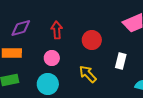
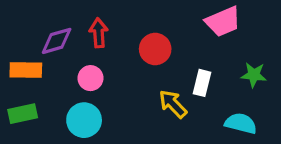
purple diamond: (21, 28) -> (57, 41), moved
yellow arrow: (88, 74) -> (173, 104), moved

